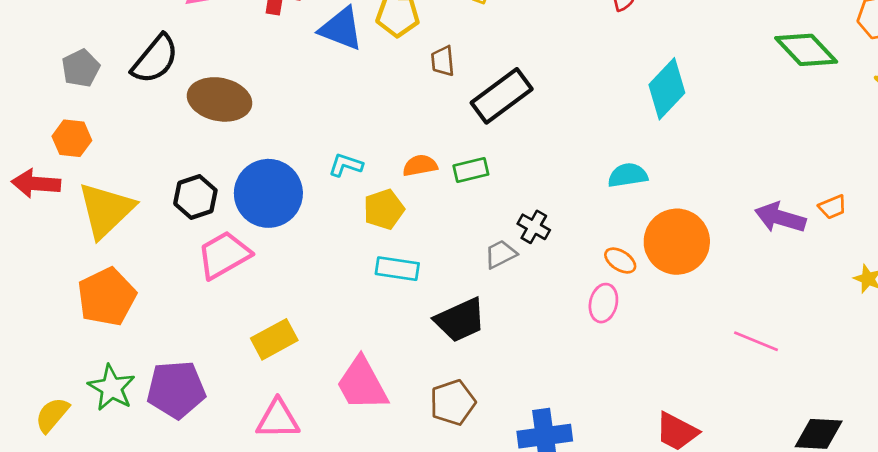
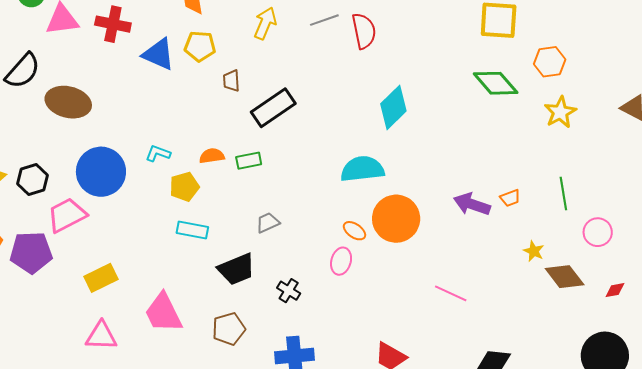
cyan semicircle: (628, 175) -> (362, 169), size x1.5
black hexagon: (195, 197) -> (33, 179), moved
black cross: (534, 227) -> (289, 291), moved
purple pentagon: (176, 390) -> (31, 252), moved

